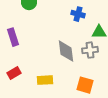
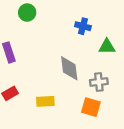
gray cross: (90, 50) -> (99, 82), moved

